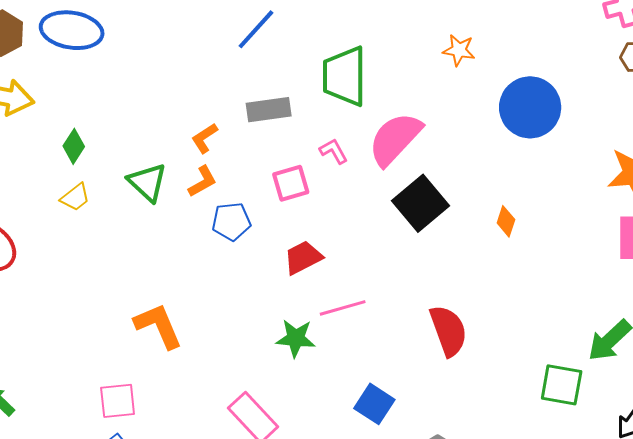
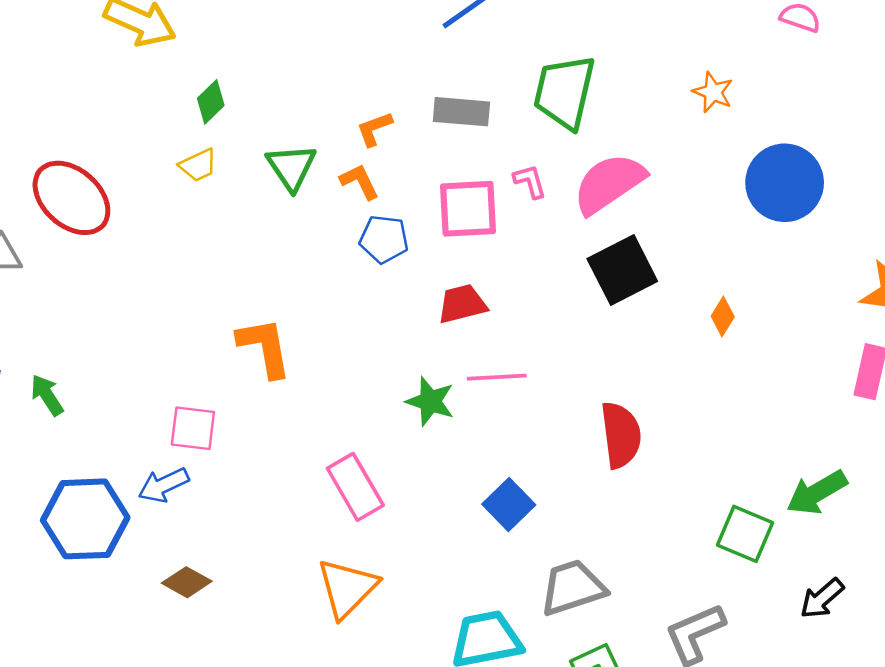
orange L-shape: (202, 181) -> (360, 182), turned -100
pink square: (291, 183) -> (468, 209), size x1.4

